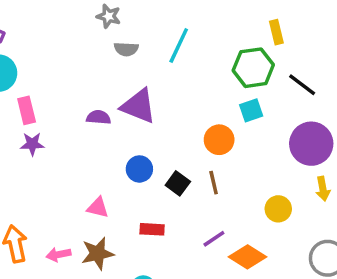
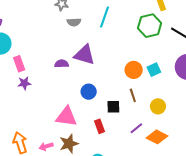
cyan square: (251, 110) -> (154, 70), moved
black square: (178, 183) -> (113, 107), moved, turned -32
pink triangle: (98, 208) -> (66, 117), size x1.6
yellow circle: (278, 209) -> (158, 106), moved
red rectangle: (152, 229) -> (99, 126), turned 72

